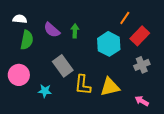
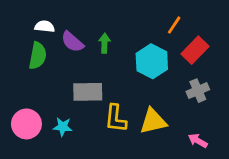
white semicircle: (20, 19) -> (45, 26), moved
gray rectangle: (63, 66) -> (88, 92), turned -55
pink circle: (19, 75) -> (26, 124), moved

